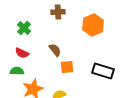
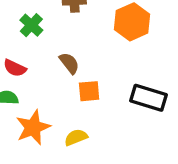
green cross: (24, 28) -> (31, 25), moved

